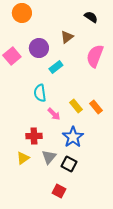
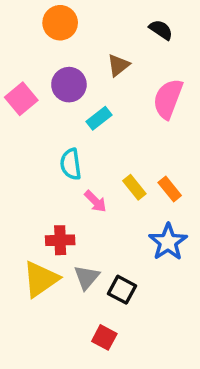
orange circle: (22, 13) -> (60, 23), moved
blue star: (73, 137) -> (168, 242), moved
yellow triangle: (23, 158) -> (41, 279), size x1.6

